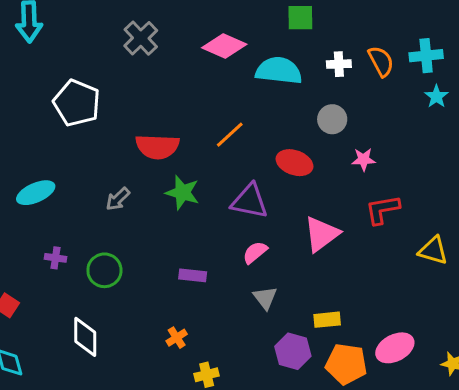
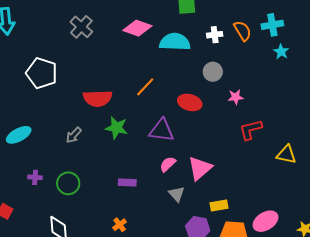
pink triangle: (322, 234) -> (200, 168), moved

